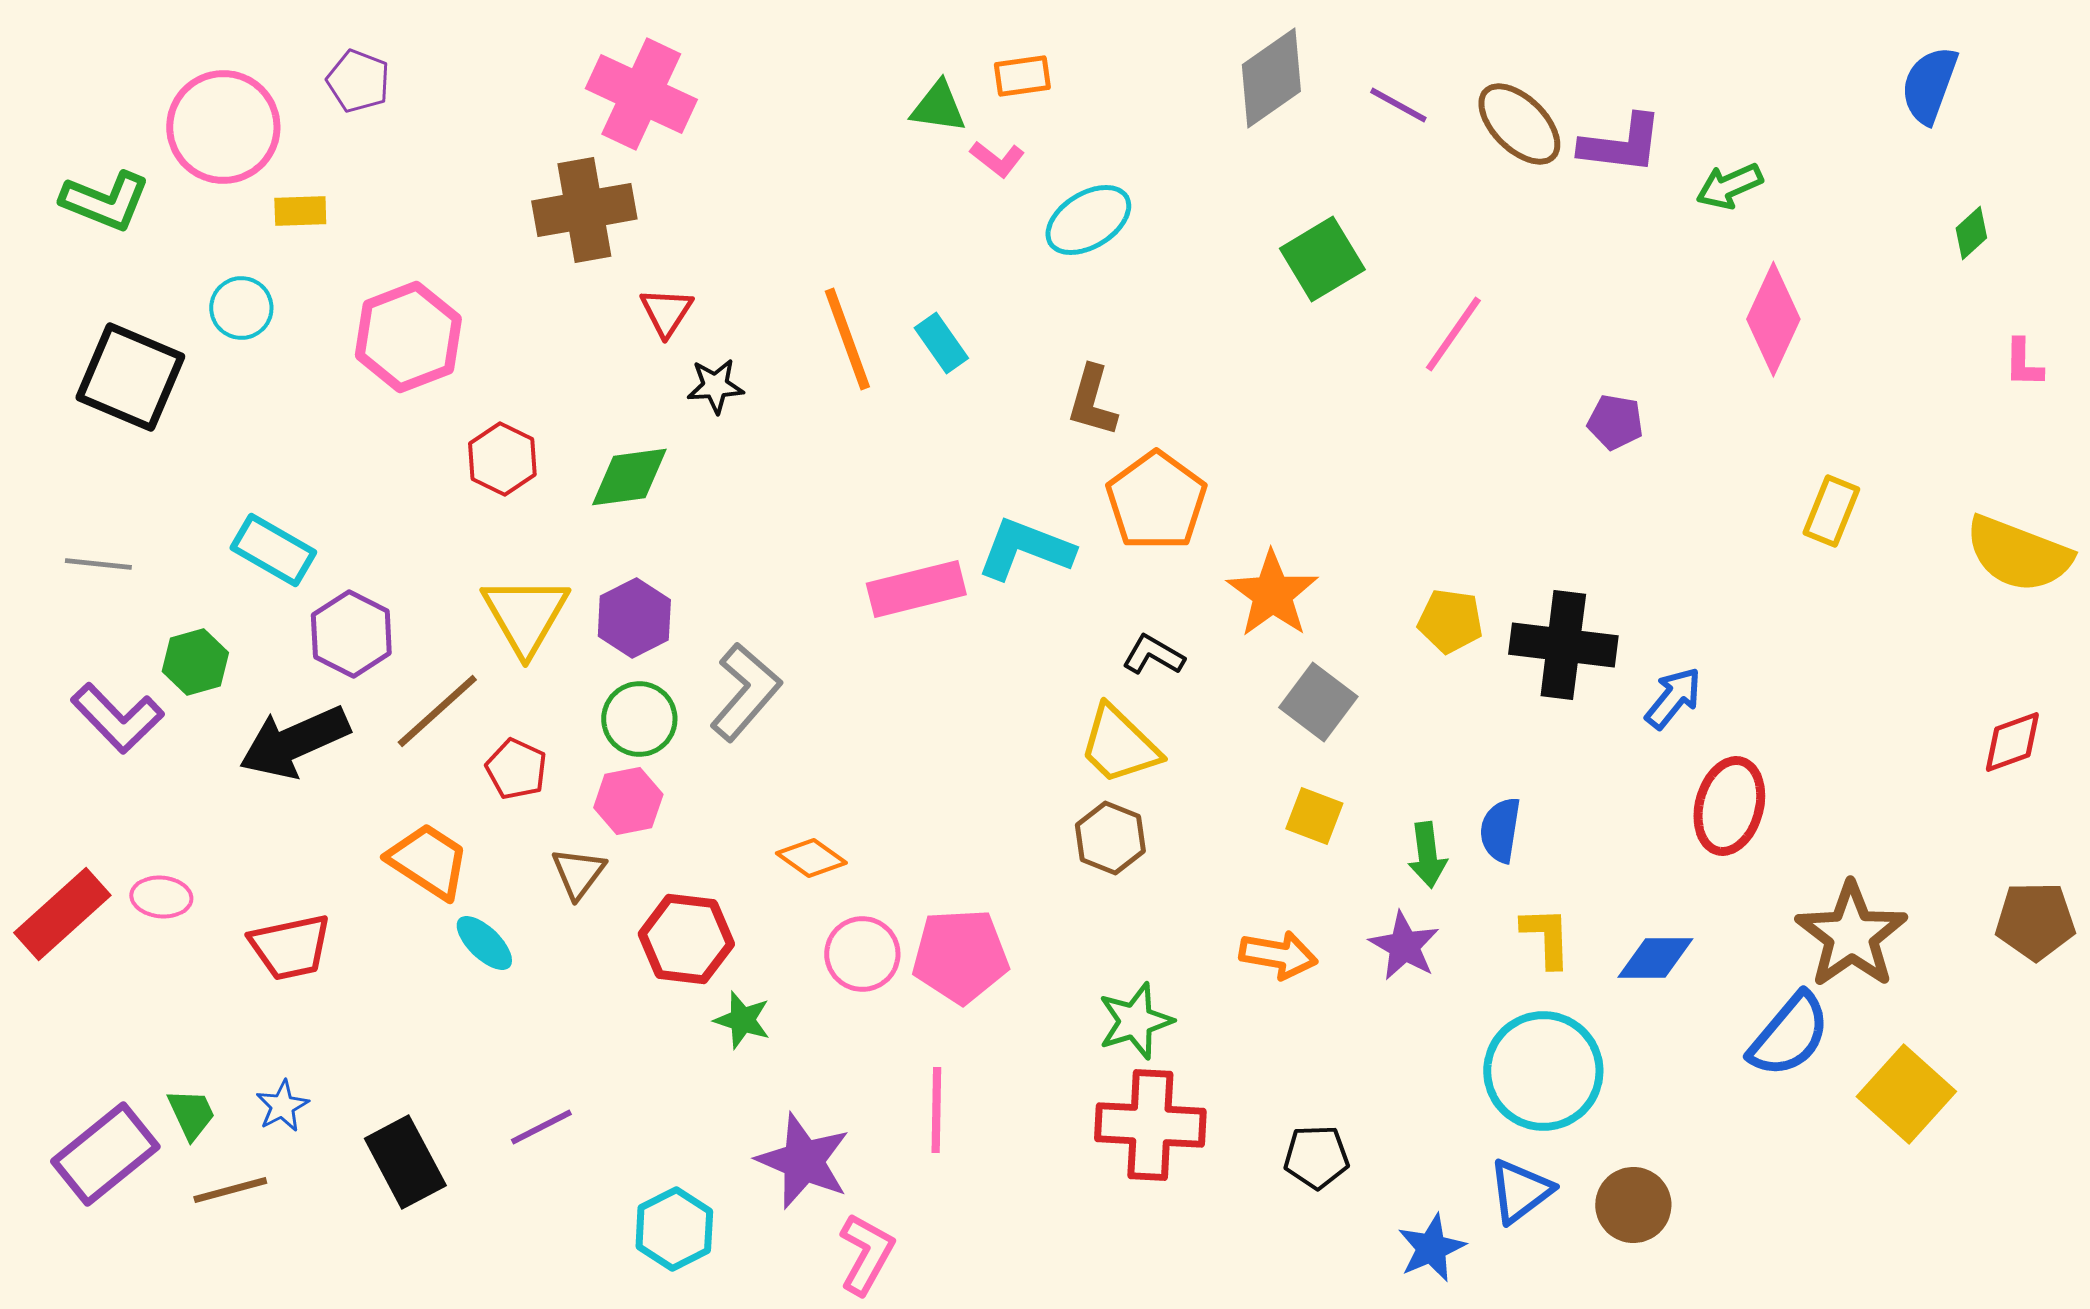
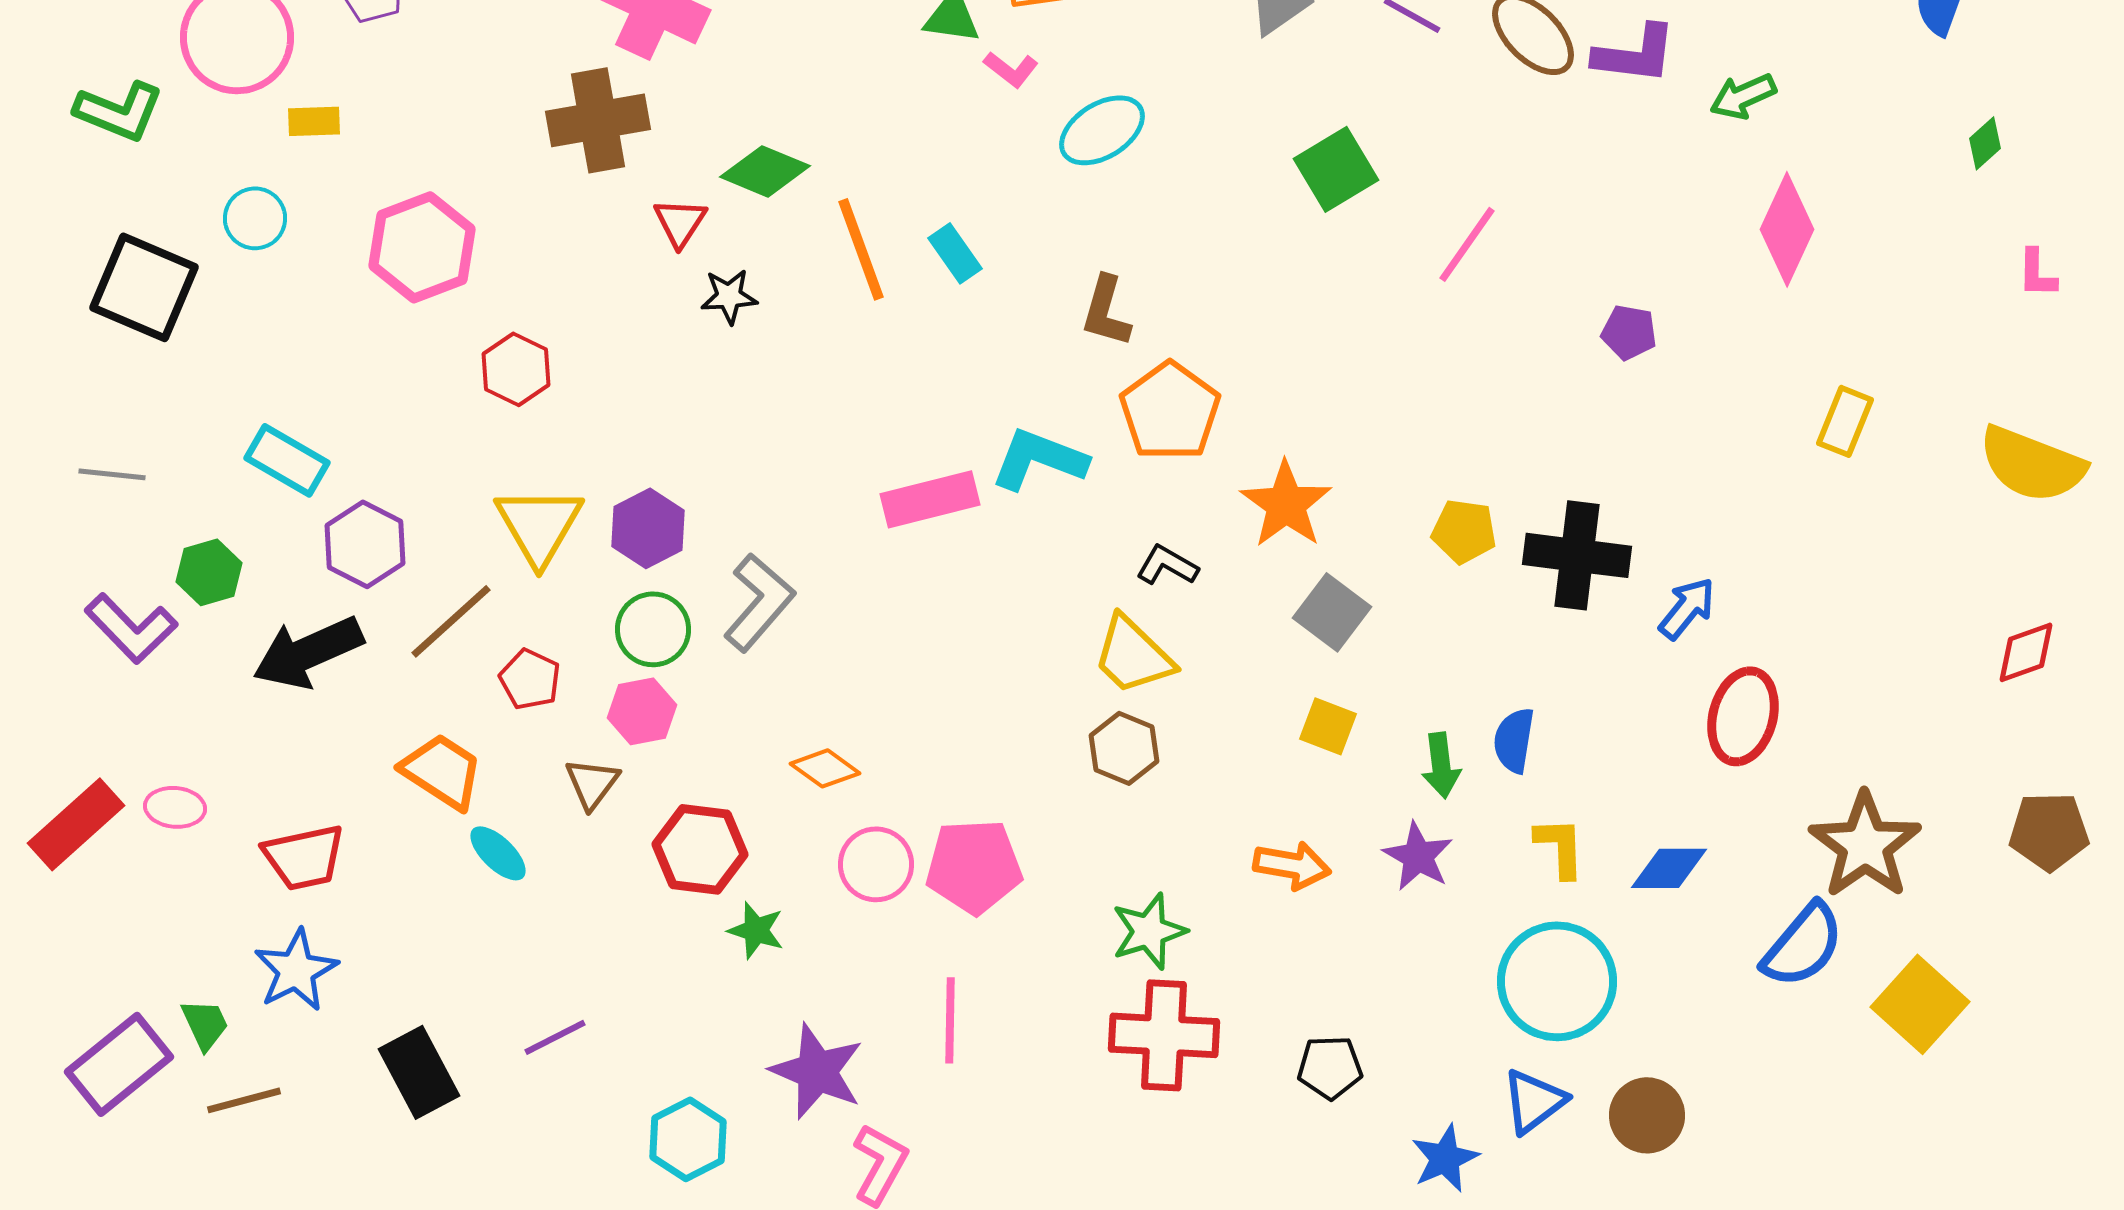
green diamond: (629, 477) -> (765, 171), moved, turned 30
blue star: (282, 1106) -> (296, 970), moved, size x1.6

